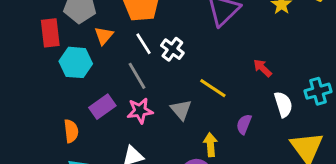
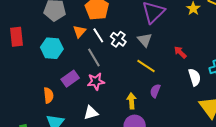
red rectangle: (50, 33) -> (16, 37), moved
orange triangle: (104, 36) -> (79, 31), moved
gray triangle: (181, 110) -> (145, 40), moved
purple semicircle: (244, 124) -> (155, 91), moved
yellow arrow: (210, 145) -> (131, 101), moved

